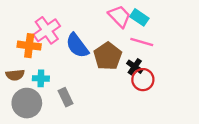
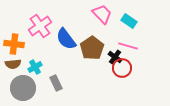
cyan rectangle: (139, 17) -> (129, 21), moved
pink line: (142, 42) -> (128, 46), moved
orange cross: (29, 46) -> (14, 44), moved
cyan cross: (41, 78) -> (35, 67), turned -32

